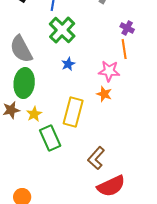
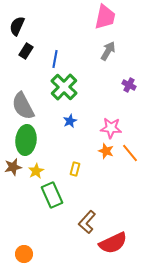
orange line: (124, 49) -> (130, 153), moved, turned -30
yellow rectangle: (73, 112) -> (75, 169), size x0.5
brown L-shape: (96, 158) -> (87, 222), moved

